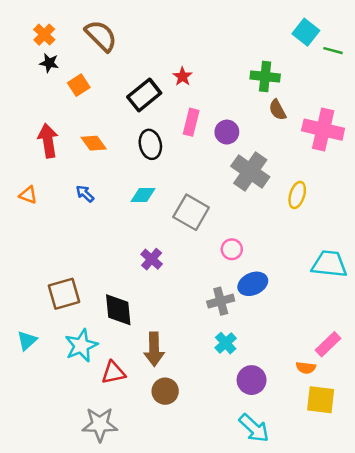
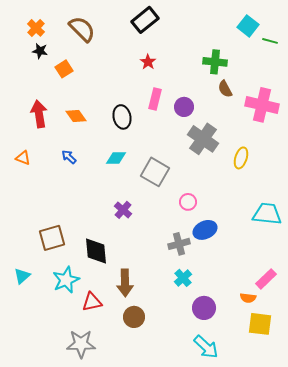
black rectangle: (144, 95) -> (145, 20), moved

